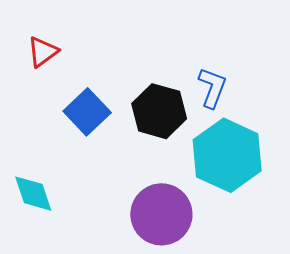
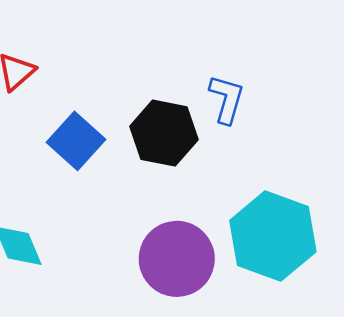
cyan hexagon: (227, 155) -> (273, 236), moved

